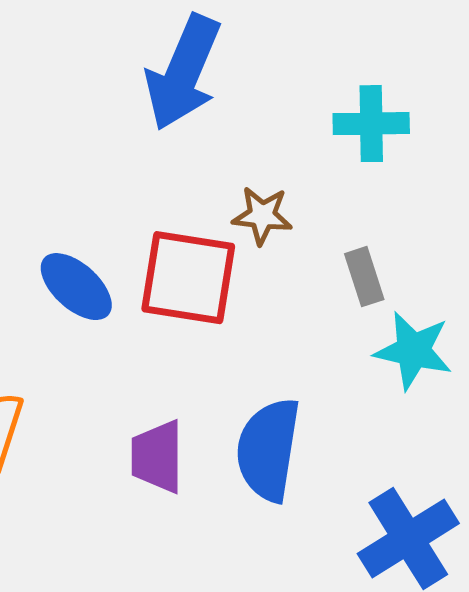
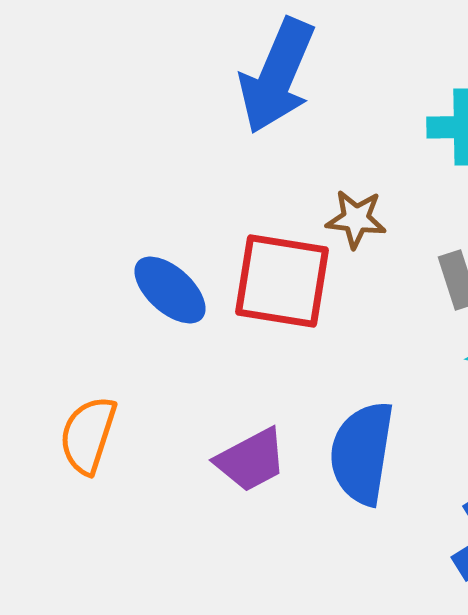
purple trapezoid: (157, 457) -> (251, 460), turned -118

